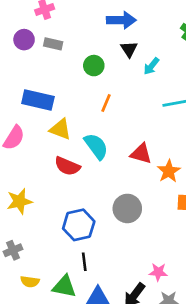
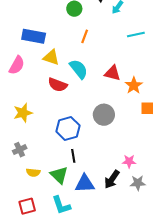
green triangle: (64, 286) -> (59, 175), turned 36

